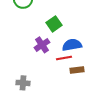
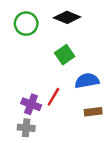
purple cross: (42, 45) -> (31, 104), moved, turned -35
red line: (64, 58) -> (53, 97), moved, turned -49

